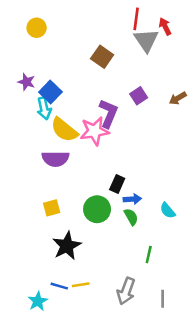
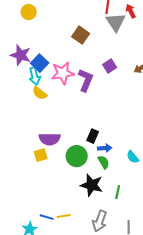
purple star: (26, 82) -> (21, 55), size x1.5
yellow semicircle: (64, 130) -> (40, 93), moved, size x0.7
pink star: (95, 131) -> (63, 73), moved
purple semicircle: (55, 159) -> (50, 139), moved
black star: (67, 246) -> (92, 185), moved, turned -30

